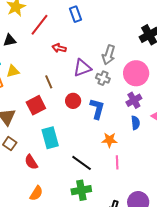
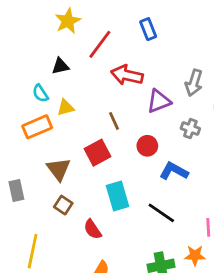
red arrow: (59, 48) -> (127, 75), size x1.6
gray cross: (103, 78) -> (190, 129), moved
blue L-shape: (97, 109) -> (174, 171), moved, turned -75
orange star: (109, 140) -> (195, 255), moved
black line: (82, 163) -> (161, 213), moved

